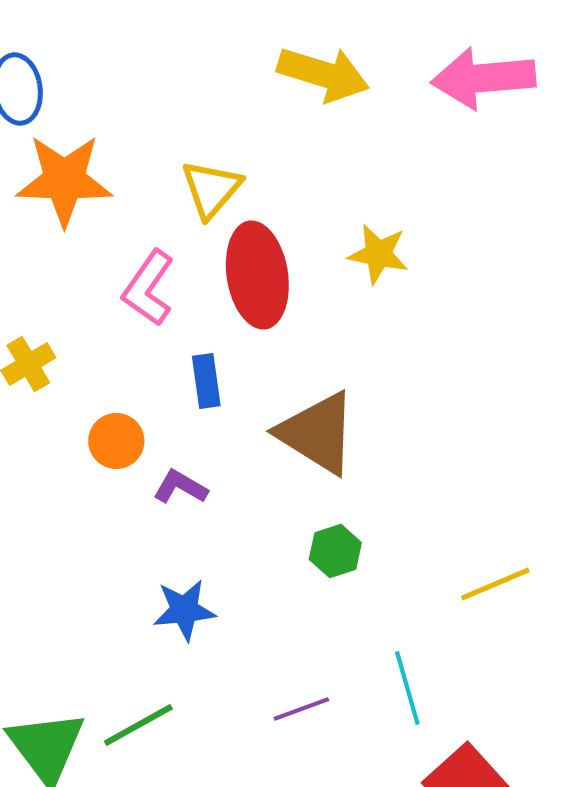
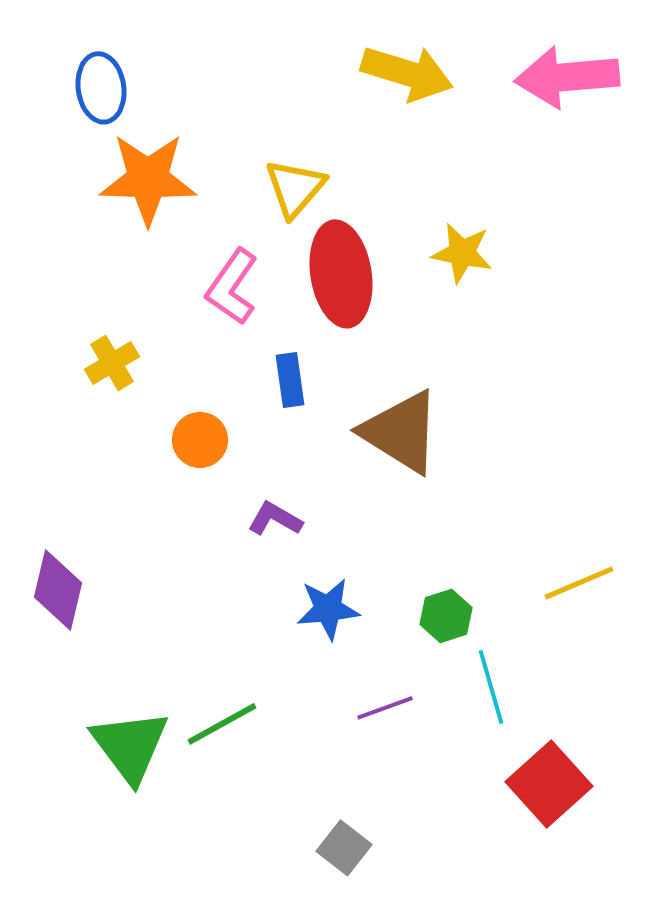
purple L-shape: (180, 487) -> (275, 519), moved
green hexagon: (335, 551) -> (446, 616), moved
blue star: (184, 610) -> (328, 609), moved

